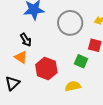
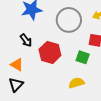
orange triangle: (21, 57) -> (17, 65), moved
red hexagon: (46, 69) -> (50, 52), moved

